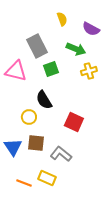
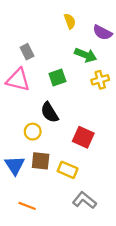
gray rectangle: (37, 46) -> (27, 52), moved, size x0.6
gray L-shape: (61, 154) -> (84, 200), moved
yellow rectangle: (47, 178) -> (68, 170), moved

